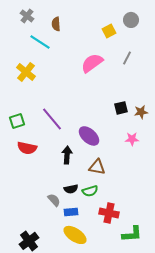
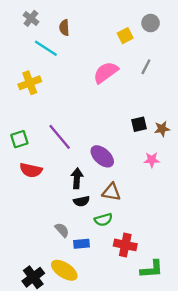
yellow cross: (26, 72) -> (30, 83), turned 30
black semicircle: (71, 189) -> (82, 201), moved
yellow ellipse: (75, 235) -> (64, 270), moved

